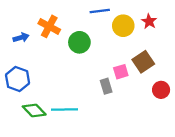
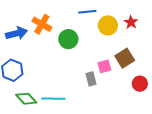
blue arrow: (21, 38) -> (17, 33), size x1.5

